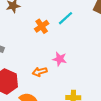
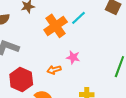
orange cross: (42, 26) -> (56, 26), size x1.6

